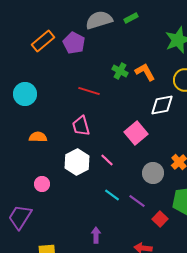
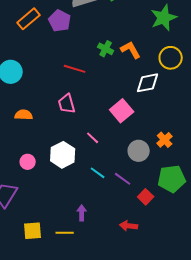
white hexagon: (77, 162) -> (63, 155), moved

